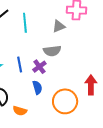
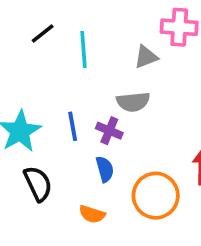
purple cross: (39, 67) -> (109, 131), turned -32
orange semicircle: (20, 111) -> (92, 214), moved

